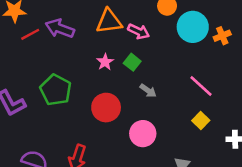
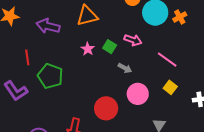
pink arrow: (139, 31) -> (133, 40), moved
red line: (30, 34) -> (27, 57), moved, turned -63
red circle: (106, 108) -> (106, 108), moved
pink circle: (143, 134) -> (138, 94), moved

